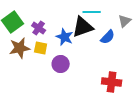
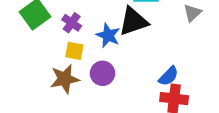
blue semicircle: (108, 37) -> (169, 76), moved
brown star: (20, 48) -> (65, 79), moved

